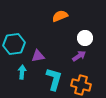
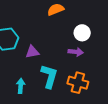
purple arrow: (79, 56) -> (76, 52), turned 40
cyan arrow: (22, 72) -> (21, 86), moved

